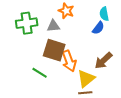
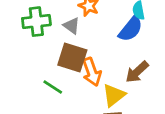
gray triangle: (53, 26) -> (72, 26), turned 40
blue semicircle: (98, 28) -> (131, 29), size x1.5

